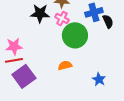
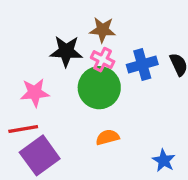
blue cross: (94, 12) -> (142, 65), moved
green circle: (75, 35) -> (99, 88), moved
pink star: (14, 46) -> (35, 93), moved

